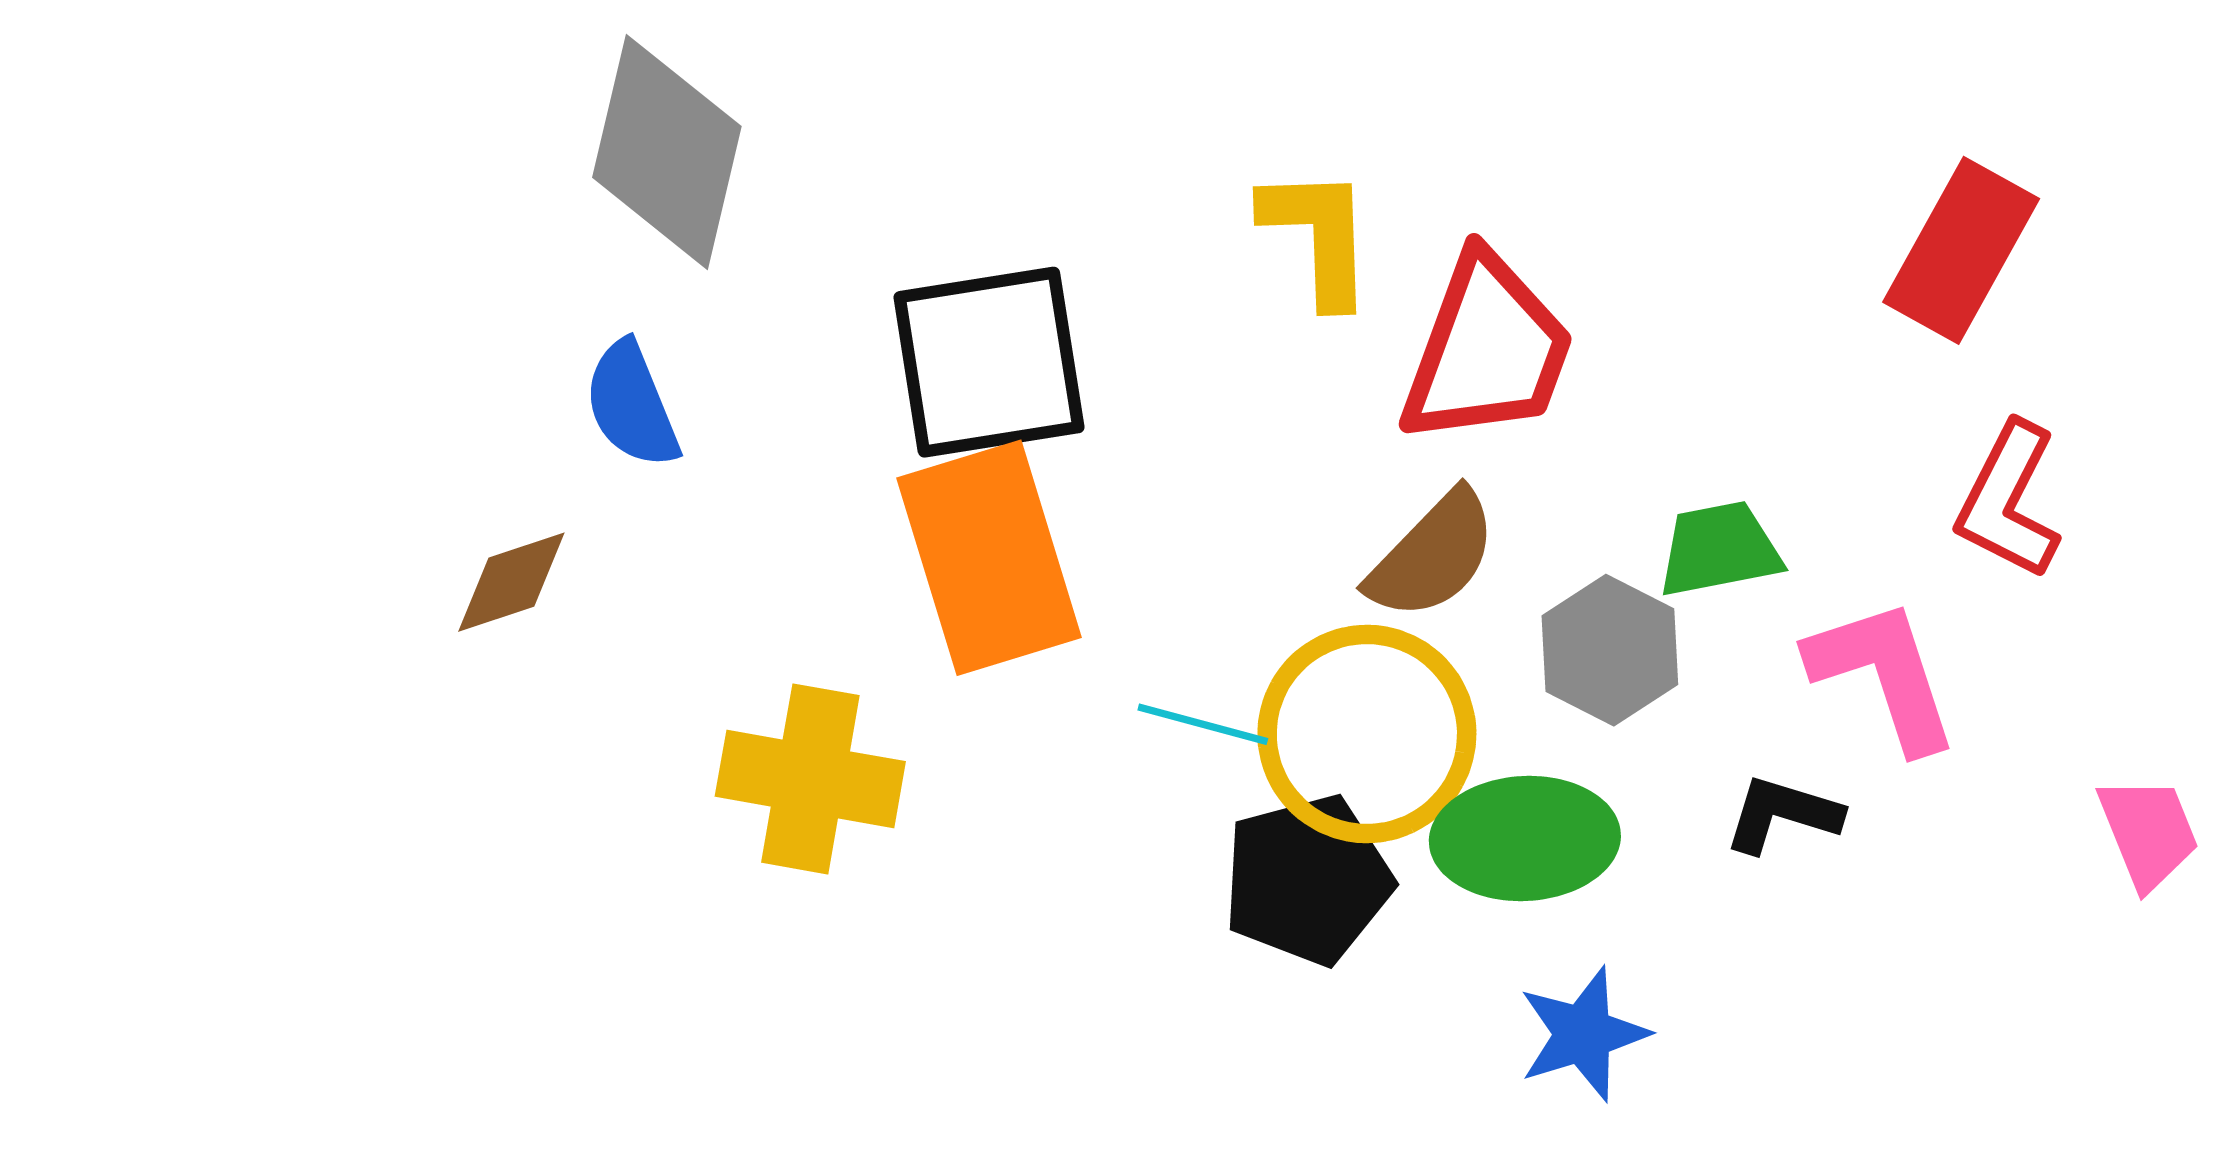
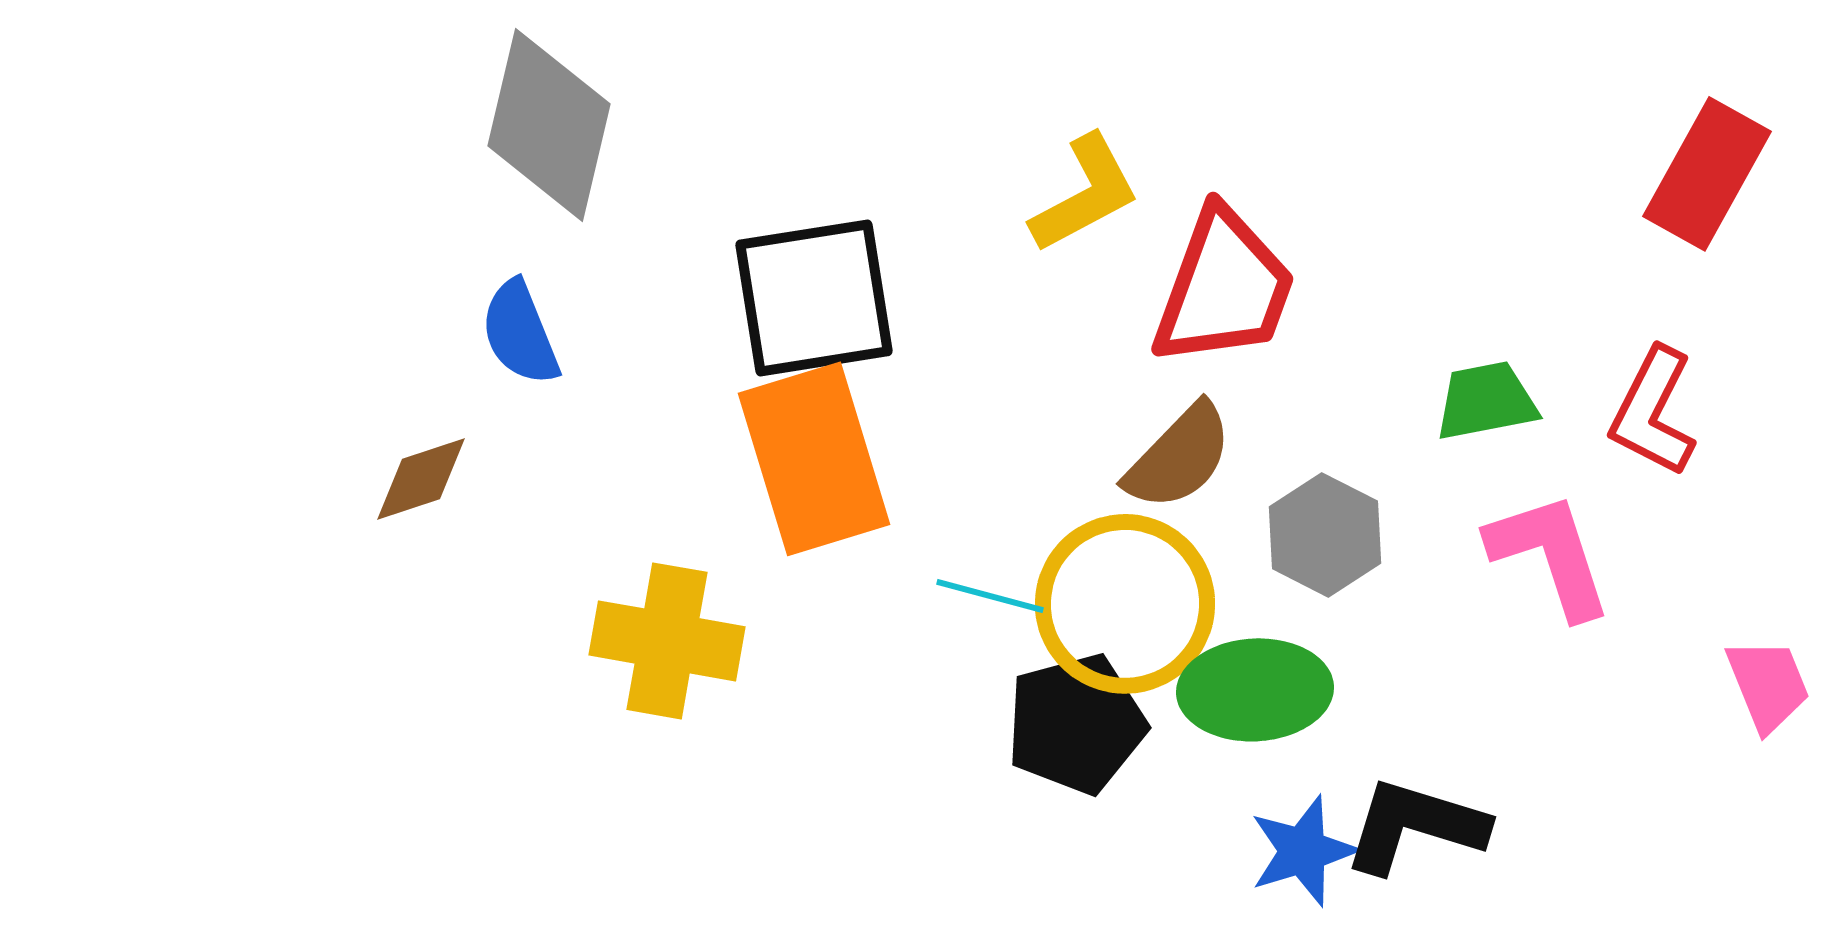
yellow L-shape: (1318, 236) -> (1085, 194), turned 64
red rectangle: (1961, 250) -> (1707, 174), moved
green trapezoid: (1719, 549) -> (1486, 401), moved
black L-shape: (1782, 814) -> (1415, 826), moved, size x1.5

